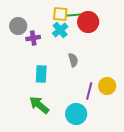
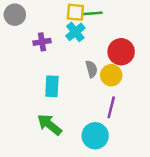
red circle: (88, 22) -> (121, 52), moved
gray circle: (18, 26) -> (15, 15), moved
yellow circle: (107, 86) -> (111, 75), moved

